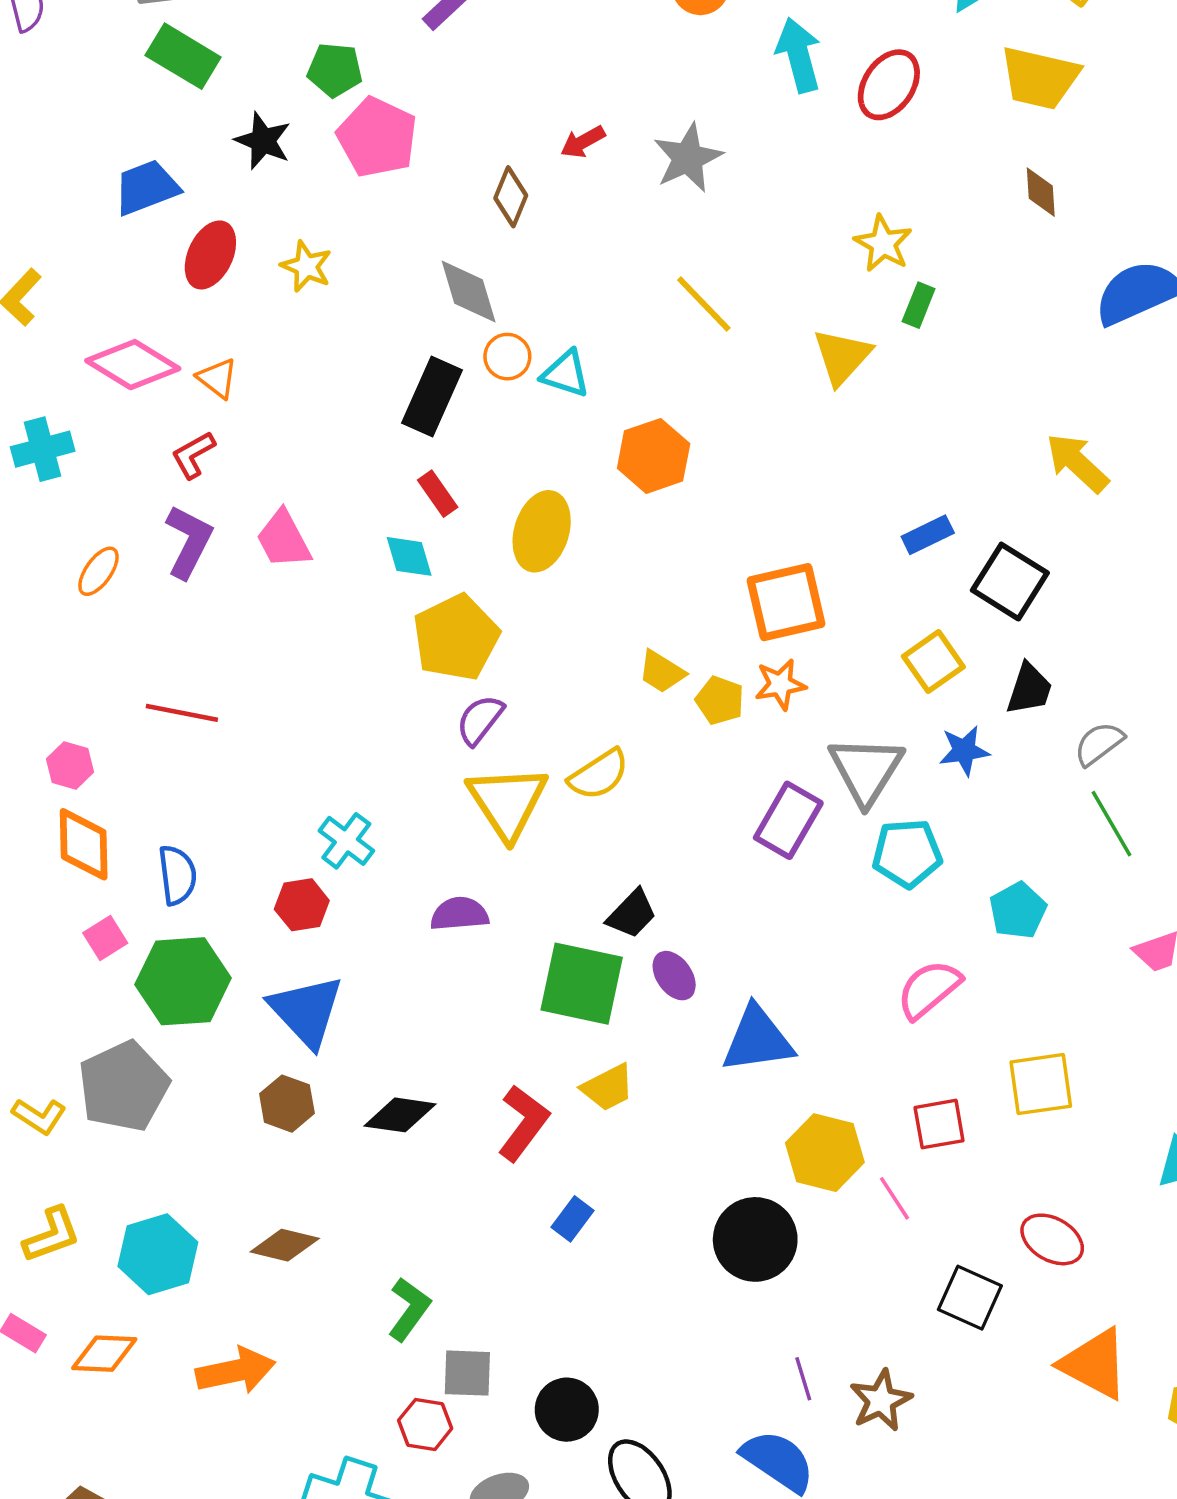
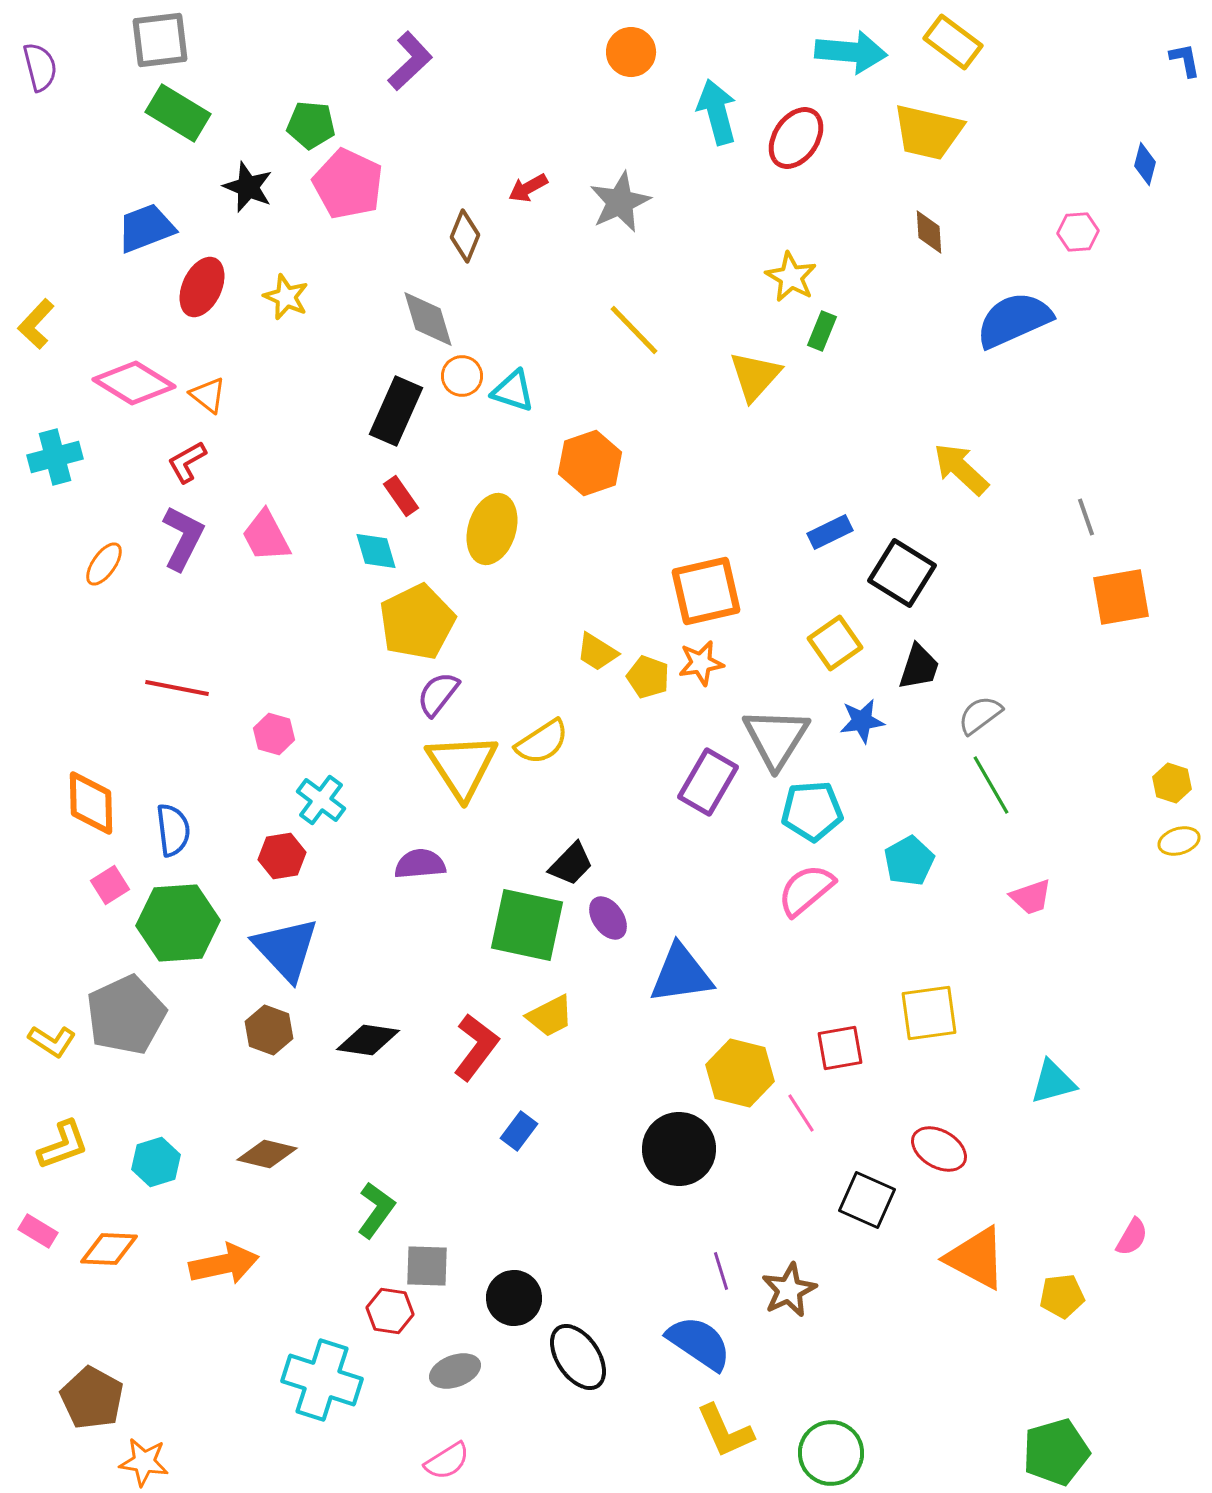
pink hexagon: (70, 765) -> (274, 734), moved
pink semicircle: (929, 989) -> (806, 890), moved
cyan hexagon: (158, 1254) -> (156, 1162), size x0.7

